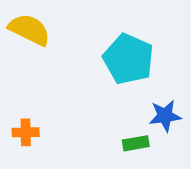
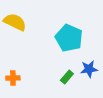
green rectangle: (136, 143) -> (67, 77), moved, turned -40

